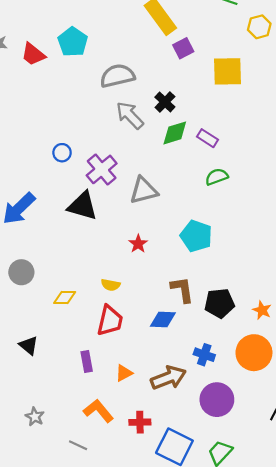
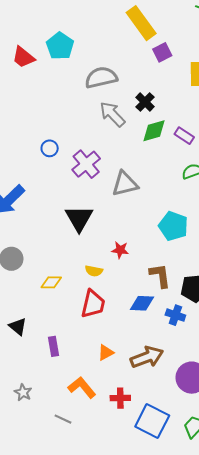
black triangle: (83, 206) -> (79, 218), moved, turned 44
red star: (138, 244) -> (120, 250), moved, turned -30
blue cross: (204, 355) -> (175, 315), moved
purple rectangle: (87, 362) -> (53, 346), moved

